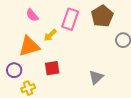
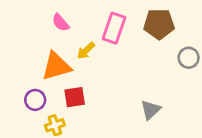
brown pentagon: (102, 16) -> (159, 24), turned 30
red square: (52, 68) -> (75, 97), moved

